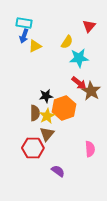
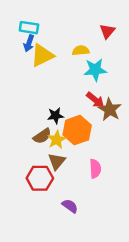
yellow semicircle: (67, 42) -> (81, 50), turned -128
yellow triangle: (35, 46) -> (42, 55), size x1.5
brown semicircle: (35, 113) -> (42, 136), turned 56
pink semicircle: (90, 149) -> (95, 169), moved

